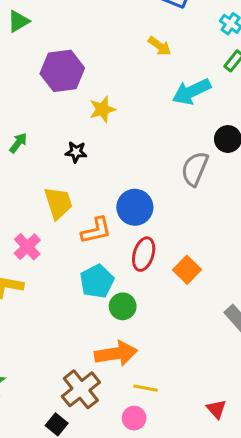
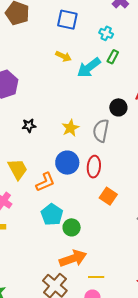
cyan arrow: (191, 92) -> (89, 68), moved
yellow star: (102, 109) -> (70, 128), moved
black star: (76, 152) -> (29, 126), moved
red ellipse: (144, 254) -> (94, 167), moved

